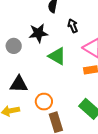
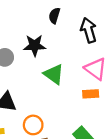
black arrow: (73, 26) -> (89, 30), moved, size x1.5

